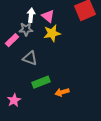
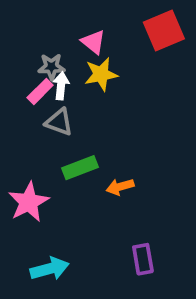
white arrow: (31, 15) -> (61, 86), moved
pink rectangle: (12, 40) -> (40, 91), moved
pink star: (14, 100) -> (29, 202), size x1.5

